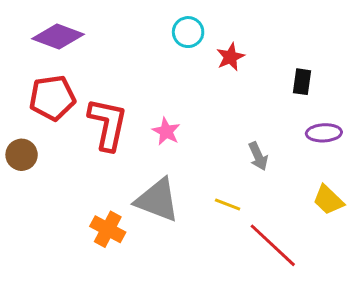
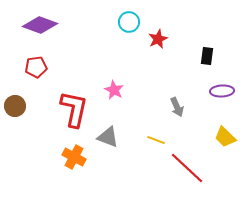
red pentagon: (52, 98) -> (36, 67), size x0.7
red L-shape: (108, 124) -> (74, 109), moved
gray triangle: (157, 200) -> (108, 137), size x0.7

